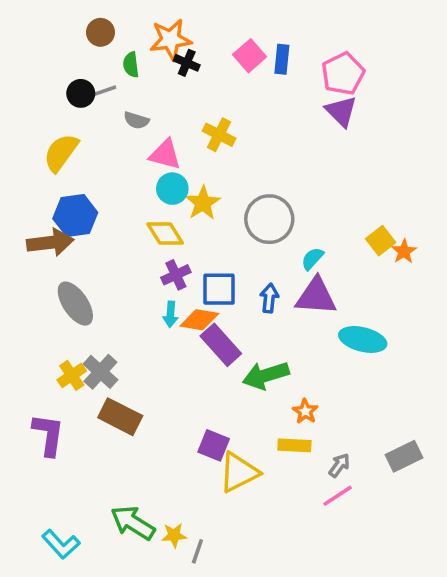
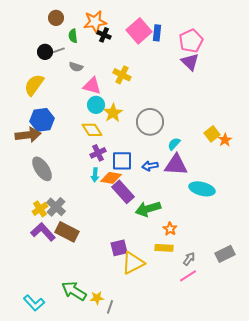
pink square: (250, 56) -> (139, 31), size x1.4
blue arrow: (269, 298) -> (150, 166), turned -105
purple L-shape: (48, 435) -> (43, 232), moved, turned -50
purple square: (214, 445) -> (119, 248), turned -36

